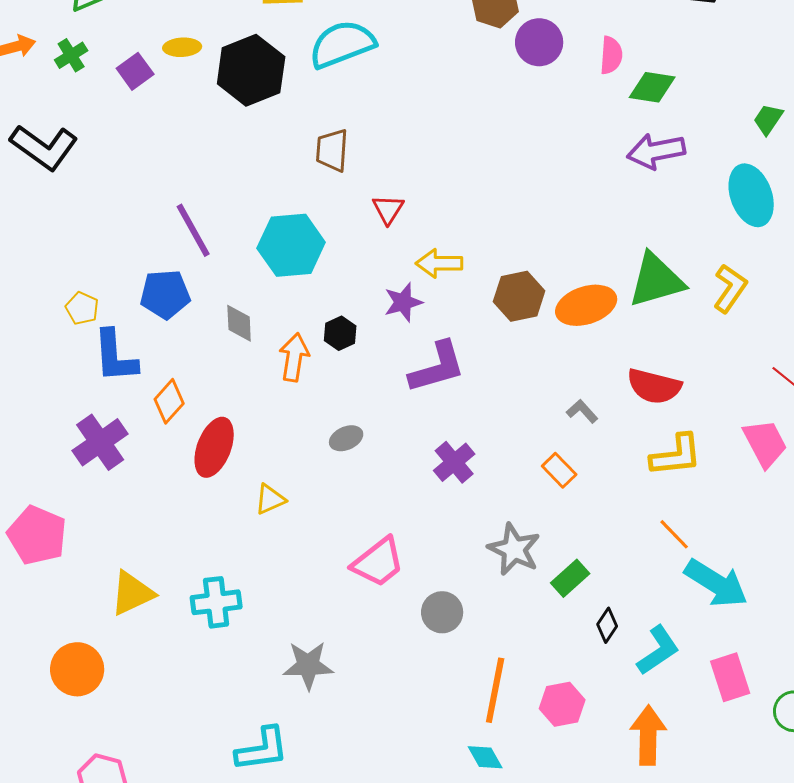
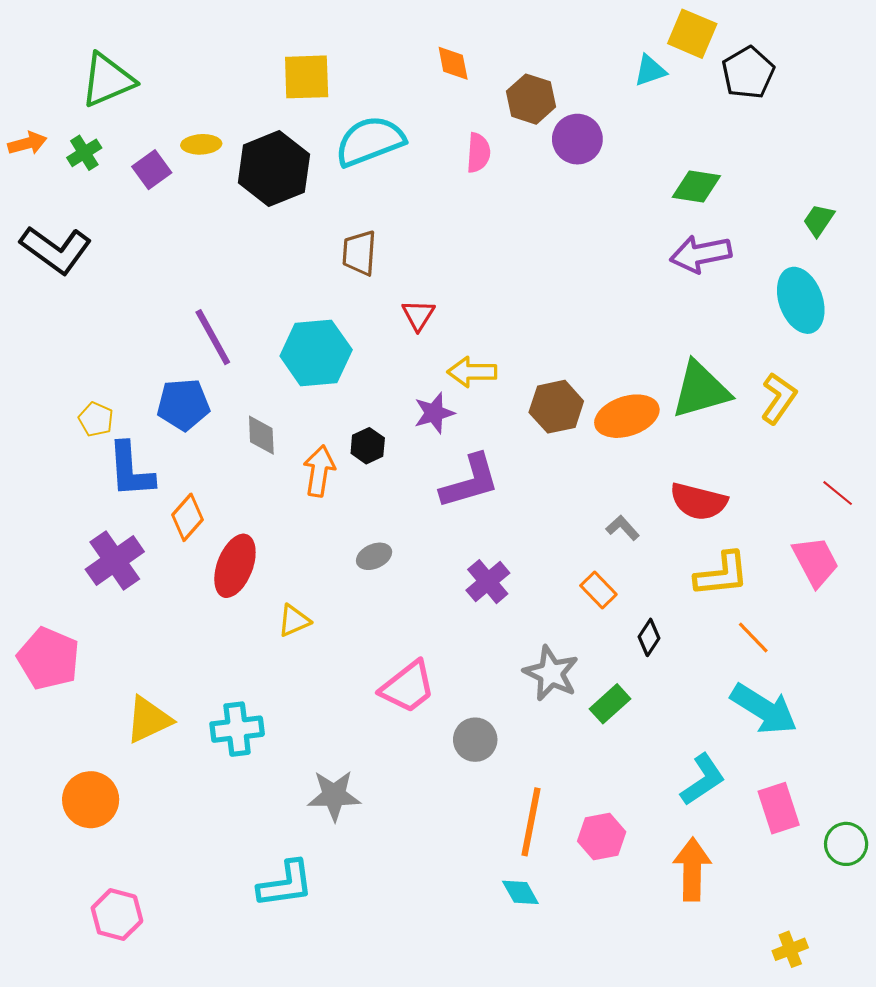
pink semicircle: (611, 55) -> (478, 153), moved
orange line: (674, 534) -> (753, 637), moved
black diamond: (607, 625) -> (649, 637), moved

